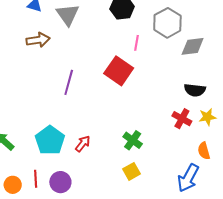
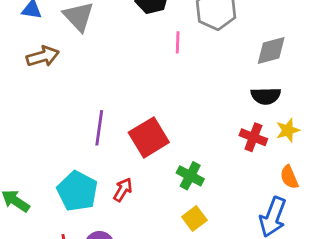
gray diamond: (193, 46) -> (271, 50), moved
red square: (119, 71) -> (149, 137), moved, turned 32
purple line: (69, 82) -> (99, 128), moved

